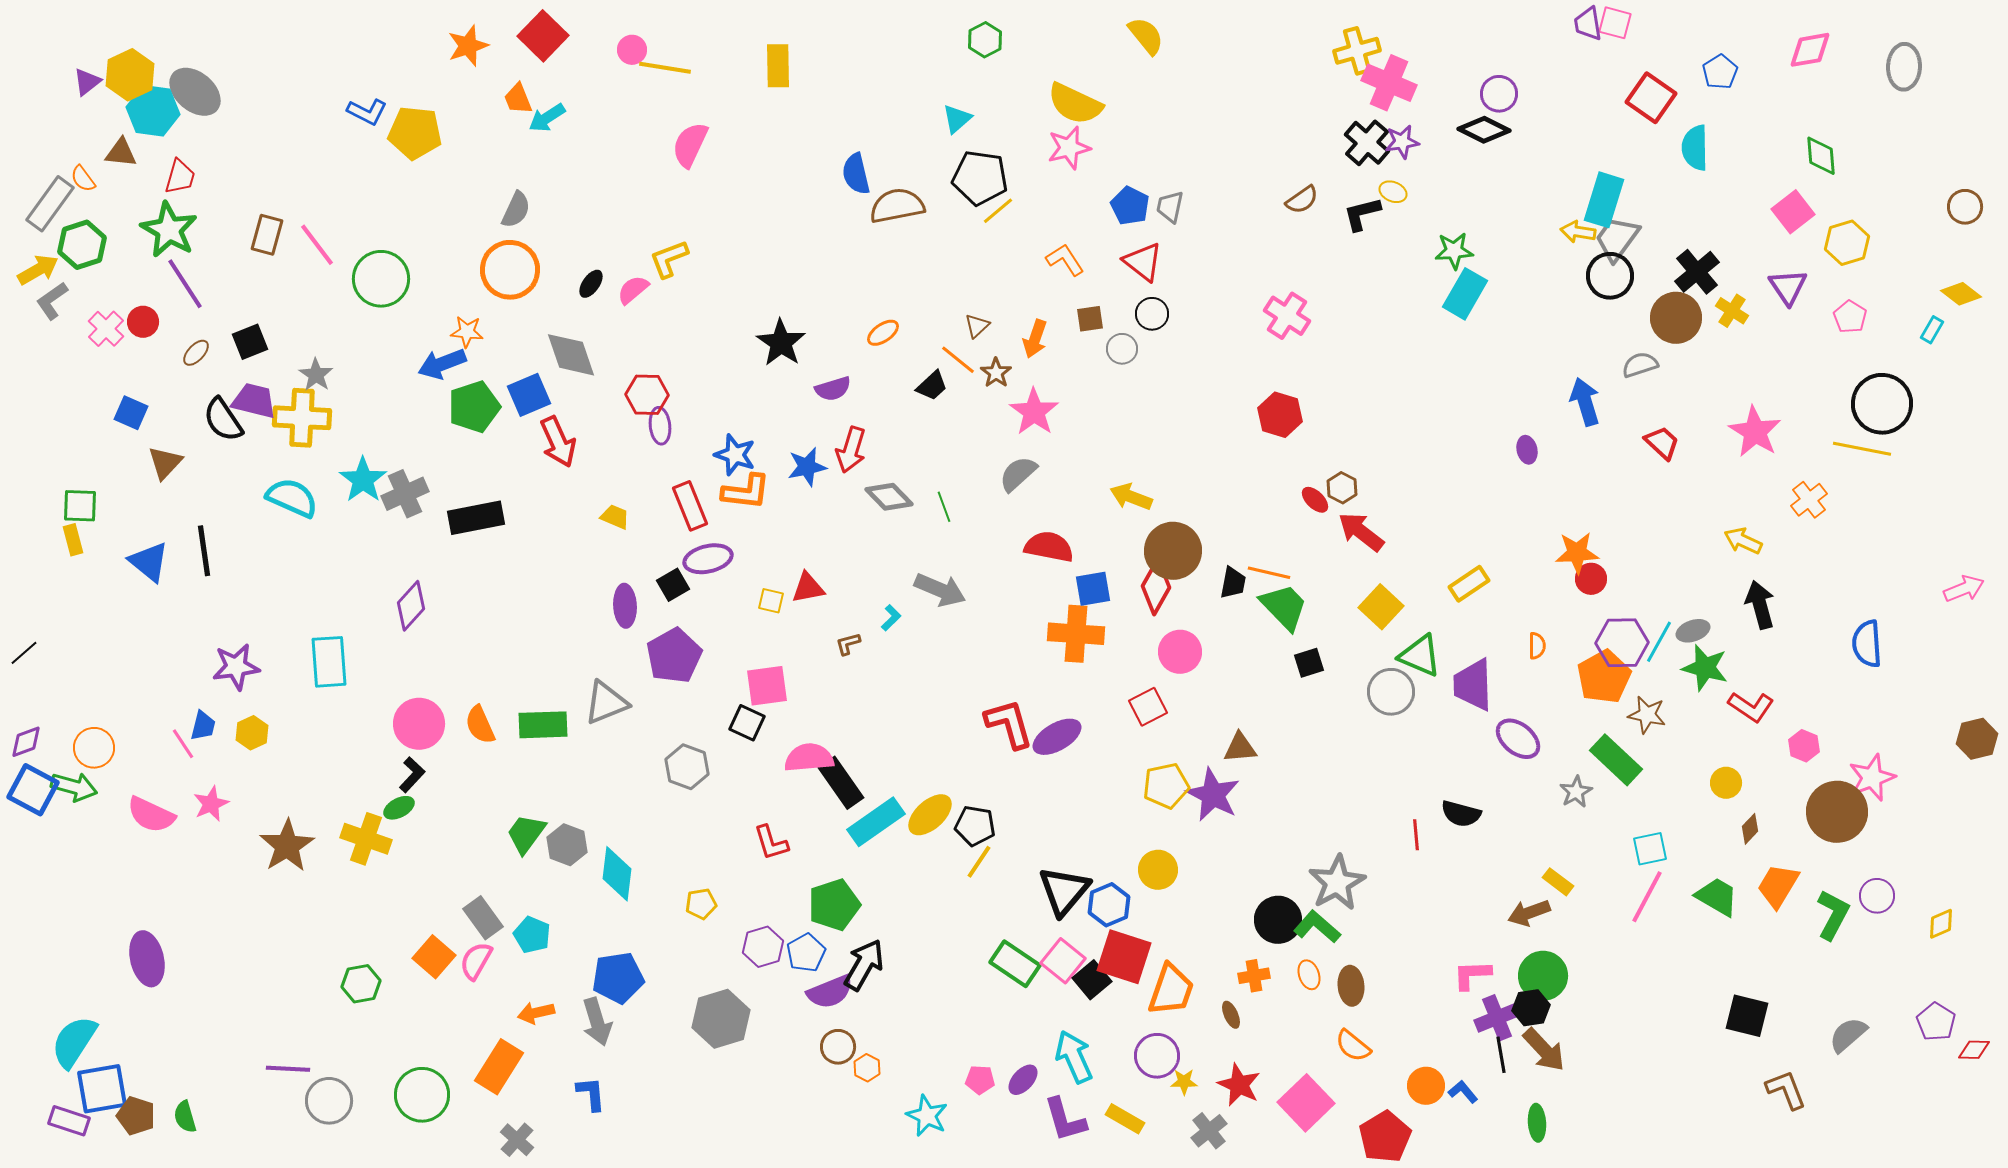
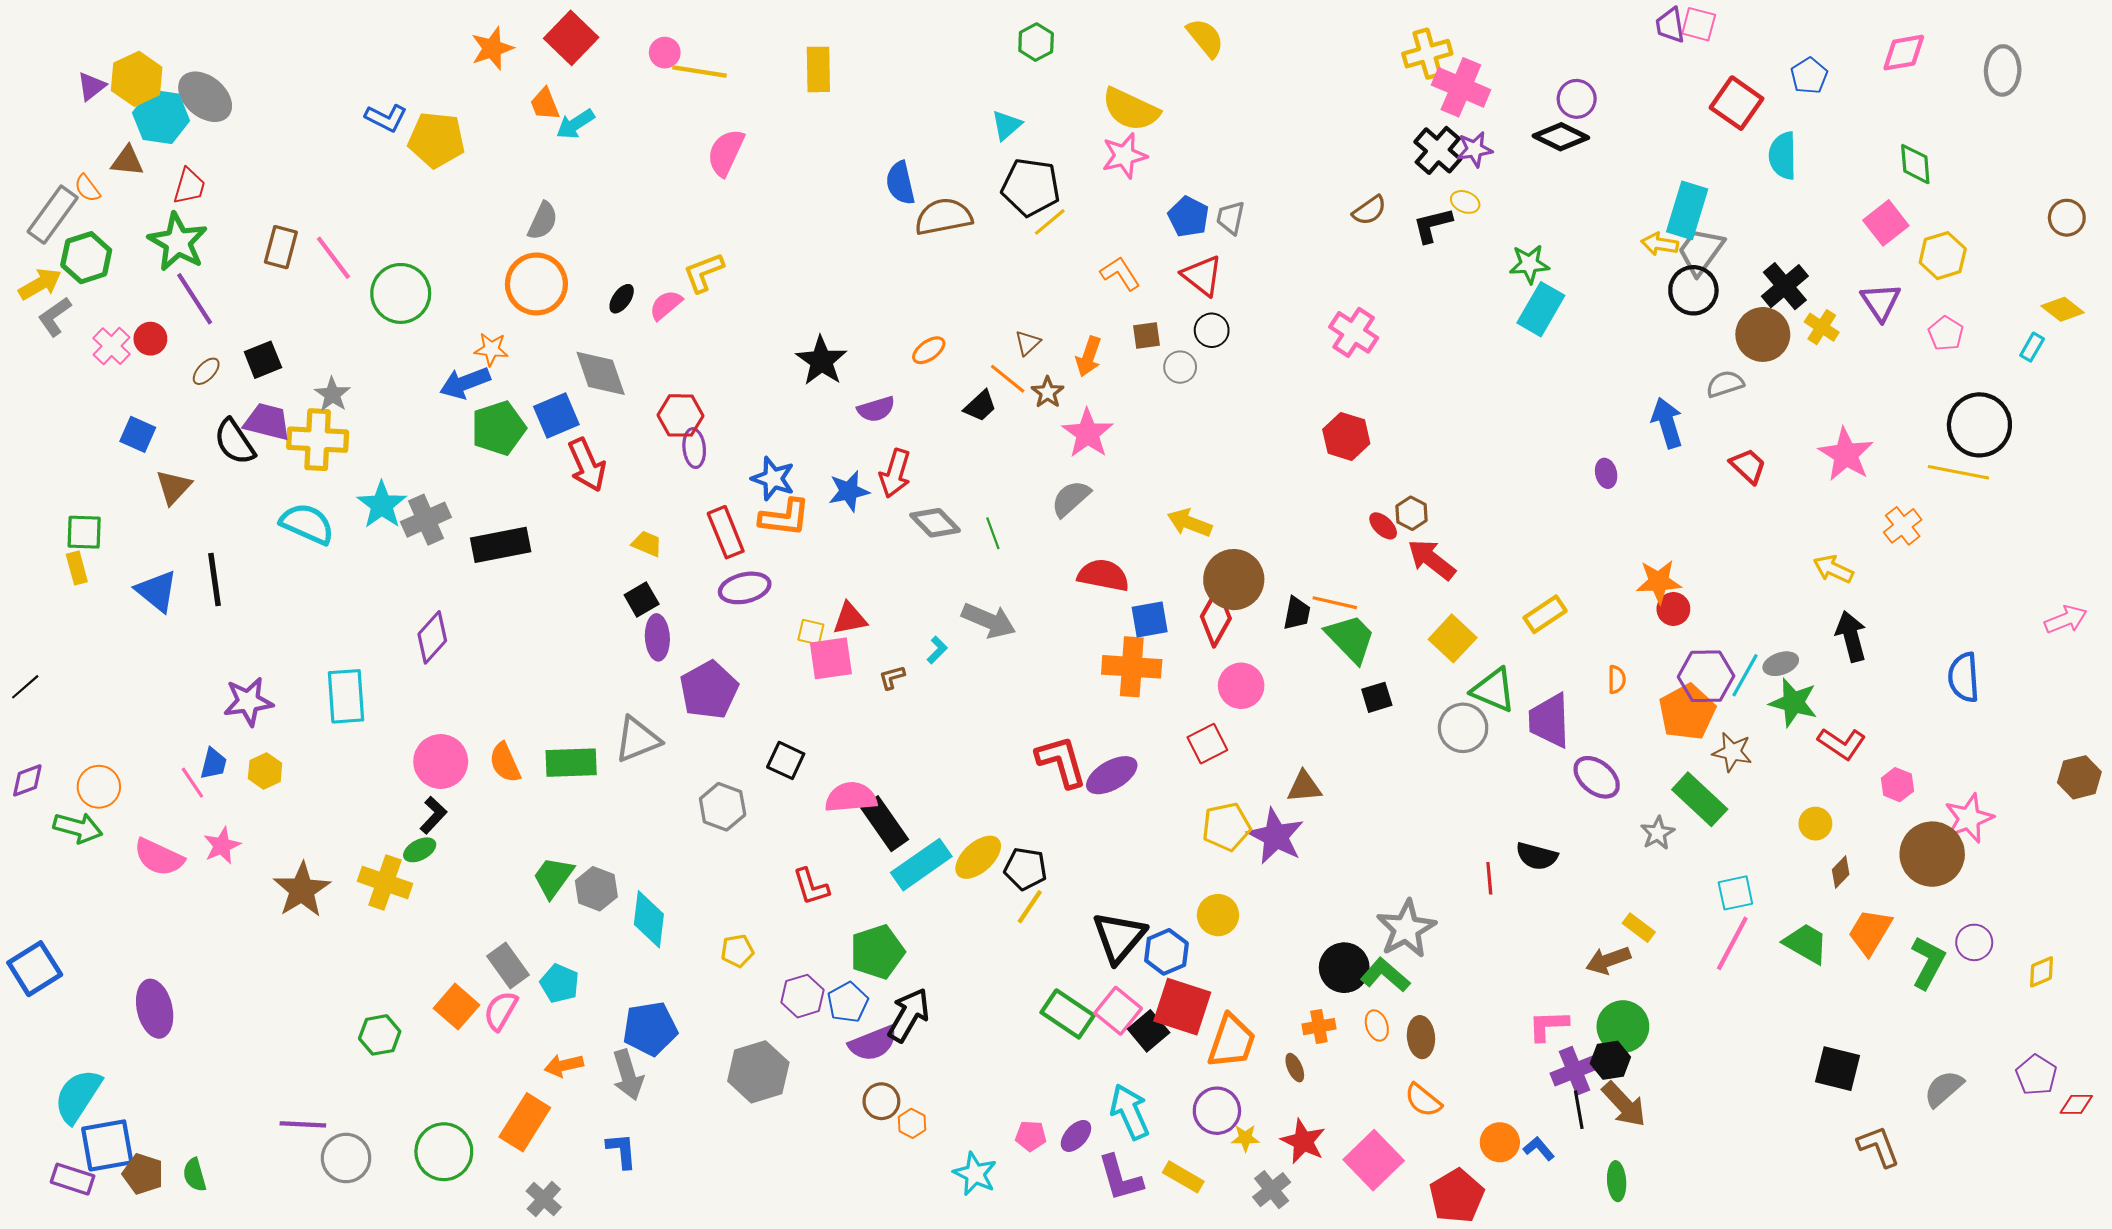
black square: (673, 585) -> (642, 600), moved
pink square: (767, 686) -> (831, 658), moved
blue square: (33, 790) -> (35, 969), moved, turned 30

